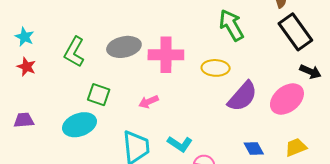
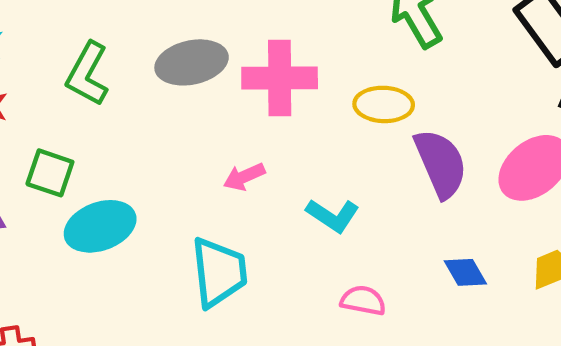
green square: (99, 95) -> (50, 173), moved
purple semicircle: (242, 96) -> (441, 163), turned -64
cyan L-shape: (180, 144) -> (333, 215), moved

